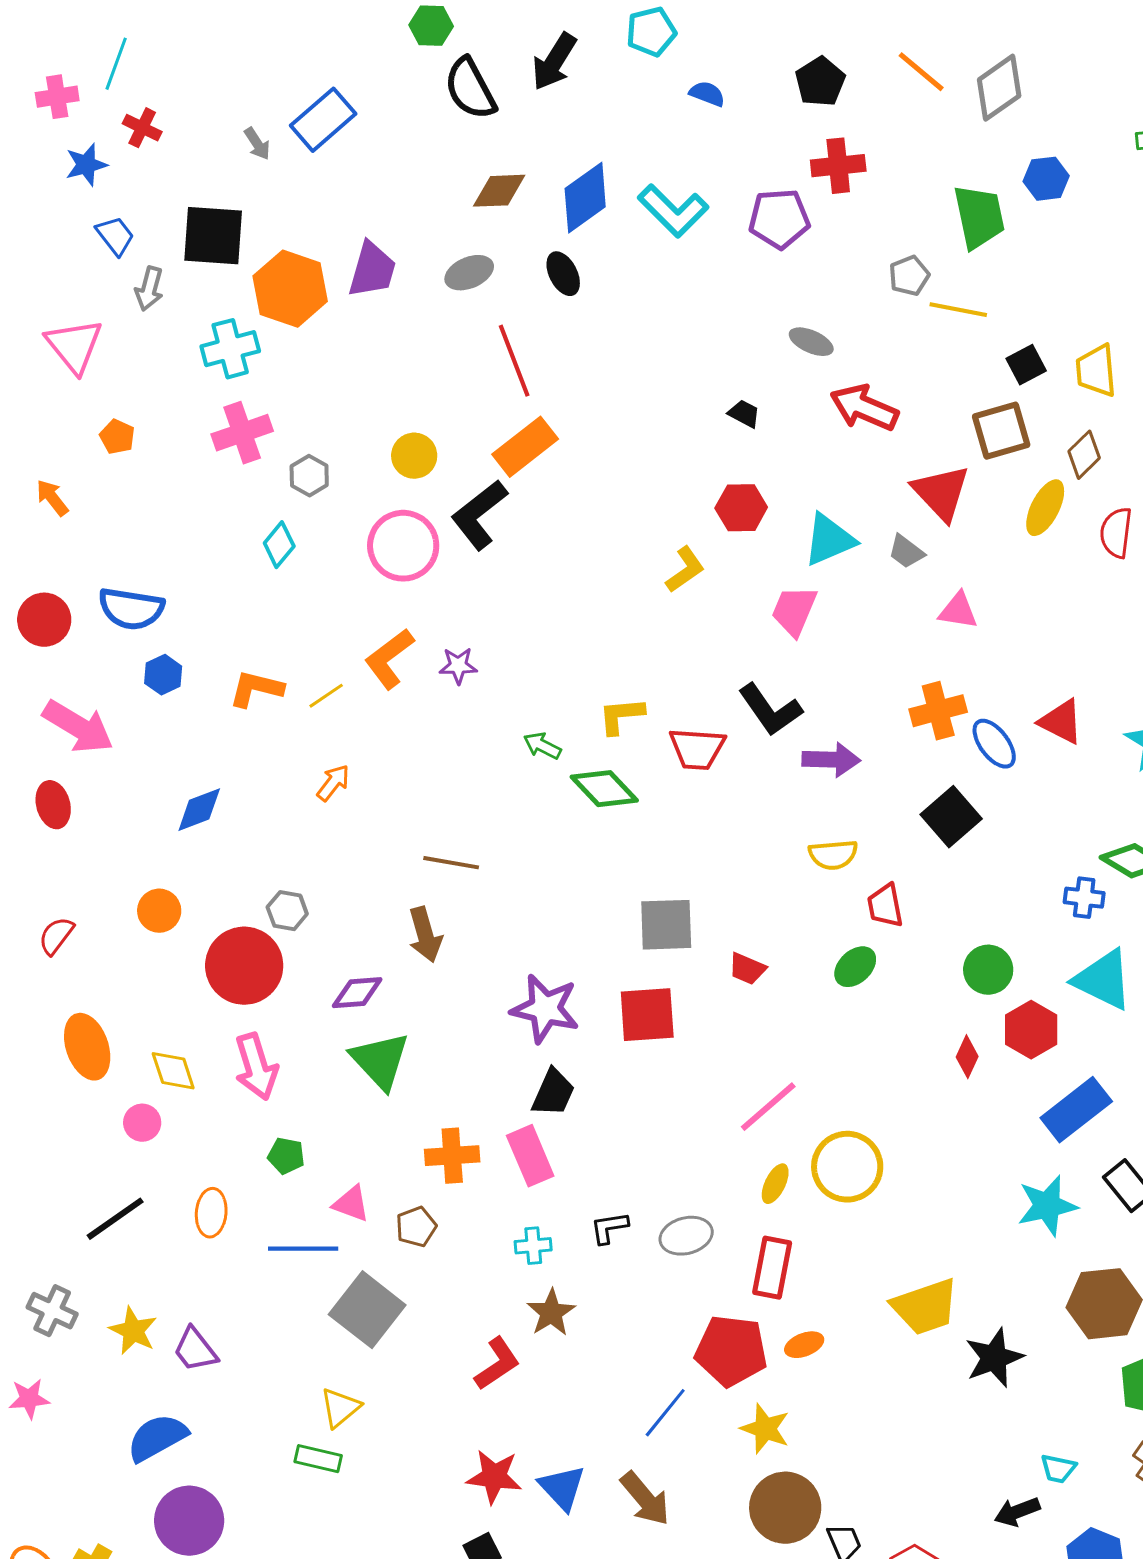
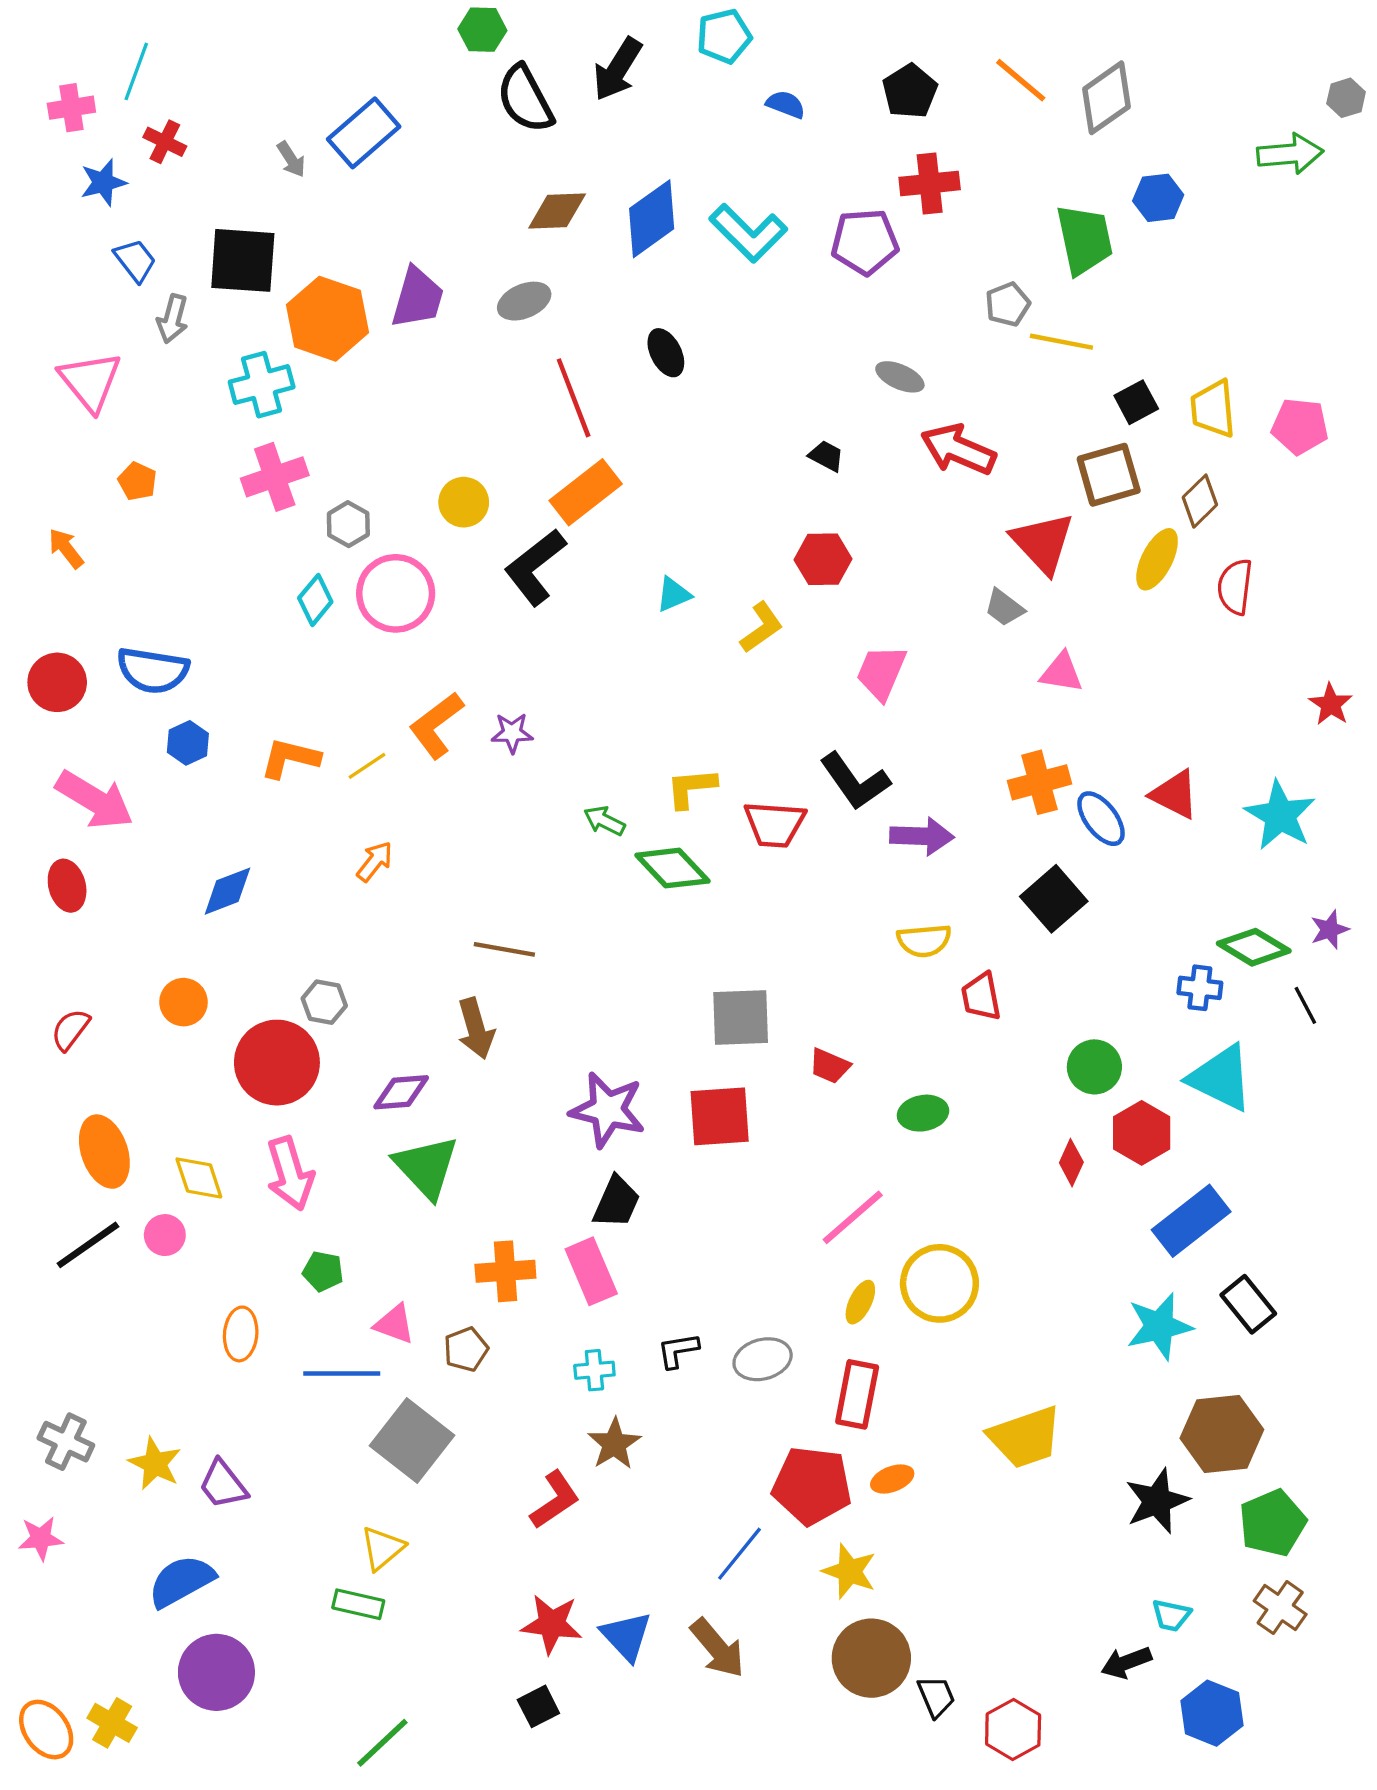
black ellipse: (563, 274) -> (666, 353), moved
cyan triangle: (829, 540) -> (674, 594), moved, size x0.6
pink circle: (403, 546) -> (396, 593), moved
green ellipse: (855, 967) -> (923, 1113), moved, turned 33
black line: (115, 1219) -> (88, 1245), moved
black star: (994, 1358) -> (1157, 1501), moved

